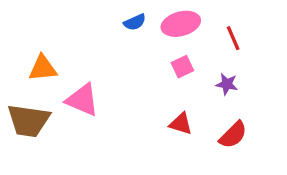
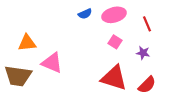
pink square: (182, 67) -> (115, 42), turned -32
red triangle: (181, 124) -> (114, 78), size x1.8

